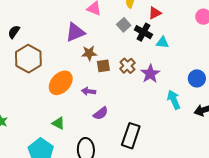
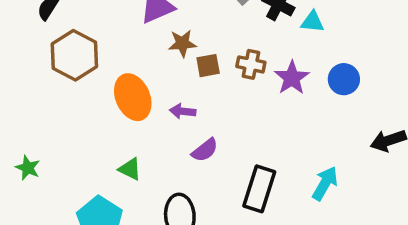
brown cross: (127, 66) -> (251, 64), turned -35
blue circle: (197, 78) -> (344, 79), moved
orange ellipse: (61, 83) -> (133, 97), turned -65
cyan arrow: (174, 100) -> (325, 183), moved, turned 54

